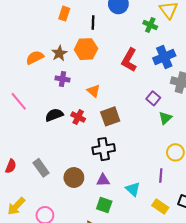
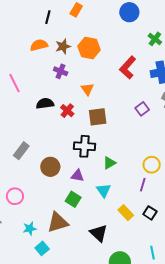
black line: (93, 23) -> (48, 17), moved
green triangle: (165, 118) -> (109, 163), moved
gray rectangle: (41, 168) -> (21, 151), turned 60
purple line: (161, 175) -> (143, 185), moved

